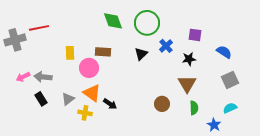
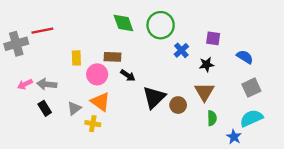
black triangle: (141, 54) -> (154, 97), moved, size x1.6
black arrow: (110, 104) -> (128, 75), moved
brown circle: (162, 104) -> (178, 105), moved
cyan semicircle: (230, 108) -> (251, 118), size x1.5

